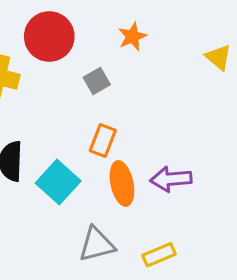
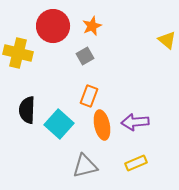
orange star: (132, 37) -> (92, 26), moved
yellow rectangle: (159, 255) -> (136, 163), moved

